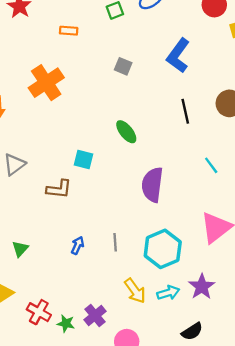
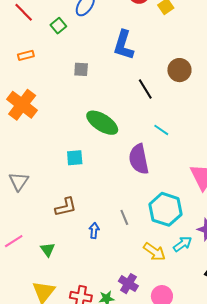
green ellipse: (126, 132) -> (102, 123), size x1.5
cyan line: (211, 165) -> (161, 130), moved
brown L-shape: (59, 189) -> (66, 207), moved

